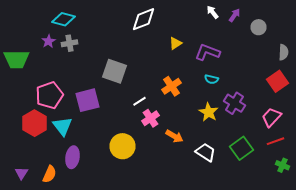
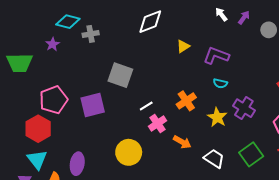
gray cross: (70, 43) -> (91, 34), moved
orange cross: (172, 86) -> (186, 101), moved
cyan triangle: (62, 126) -> (37, 160), moved

